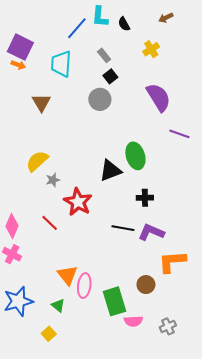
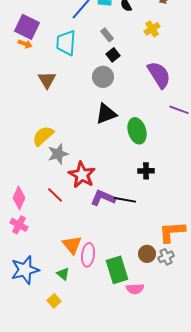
black triangle: (110, 171) -> (106, 114), moved
gray star: (53, 180) -> (58, 154), size x1.5
purple L-shape: (151, 232) -> (103, 198), moved
gray cross: (168, 326) -> (166, 257), moved

